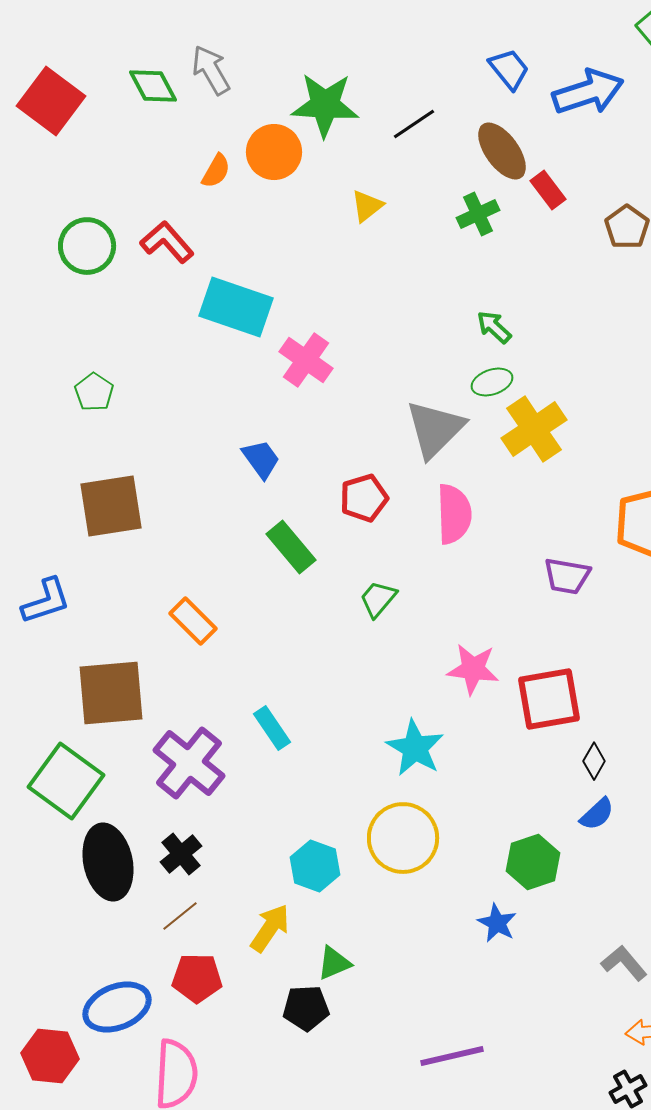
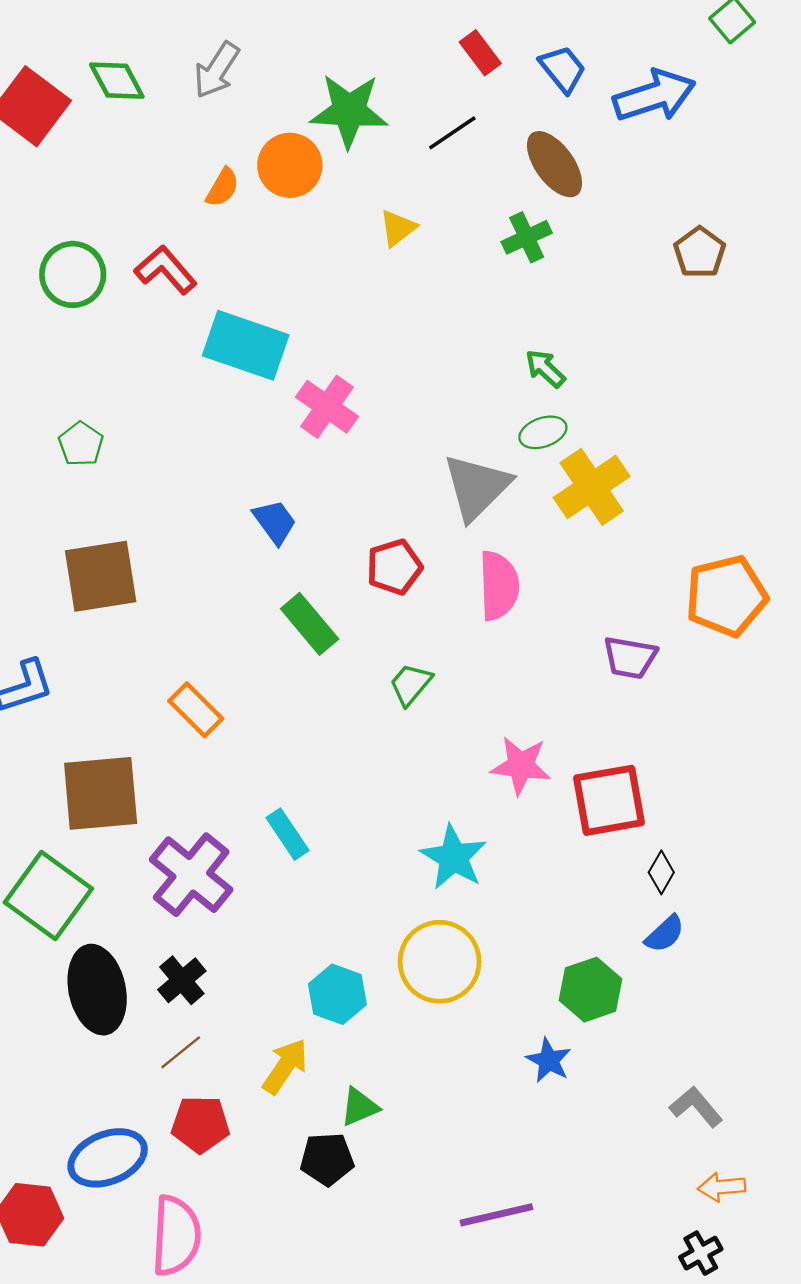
gray arrow: (211, 70) -> (217, 70), turned -117
green diamond: (153, 86) -> (117, 81), moved
red rectangle: (548, 190) -> (480, 53), moved

